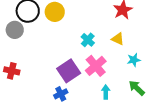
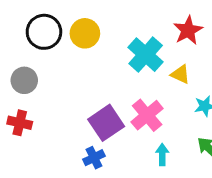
gray circle: (15, 30) -> (24, 80), moved
cyan cross: (88, 40) -> (146, 55), moved, size x1.6

